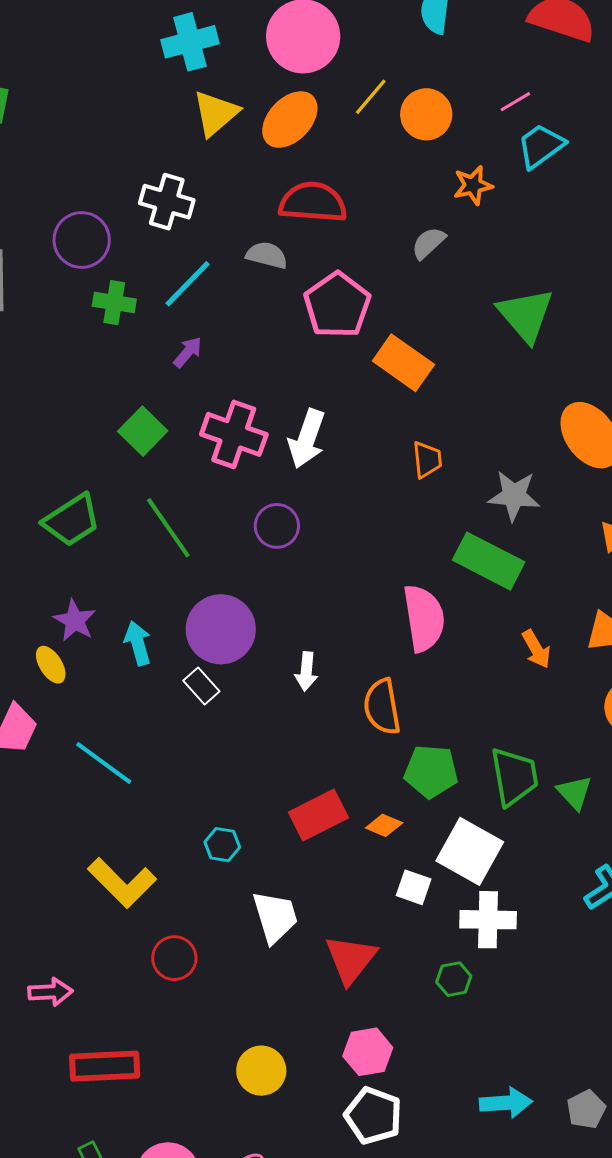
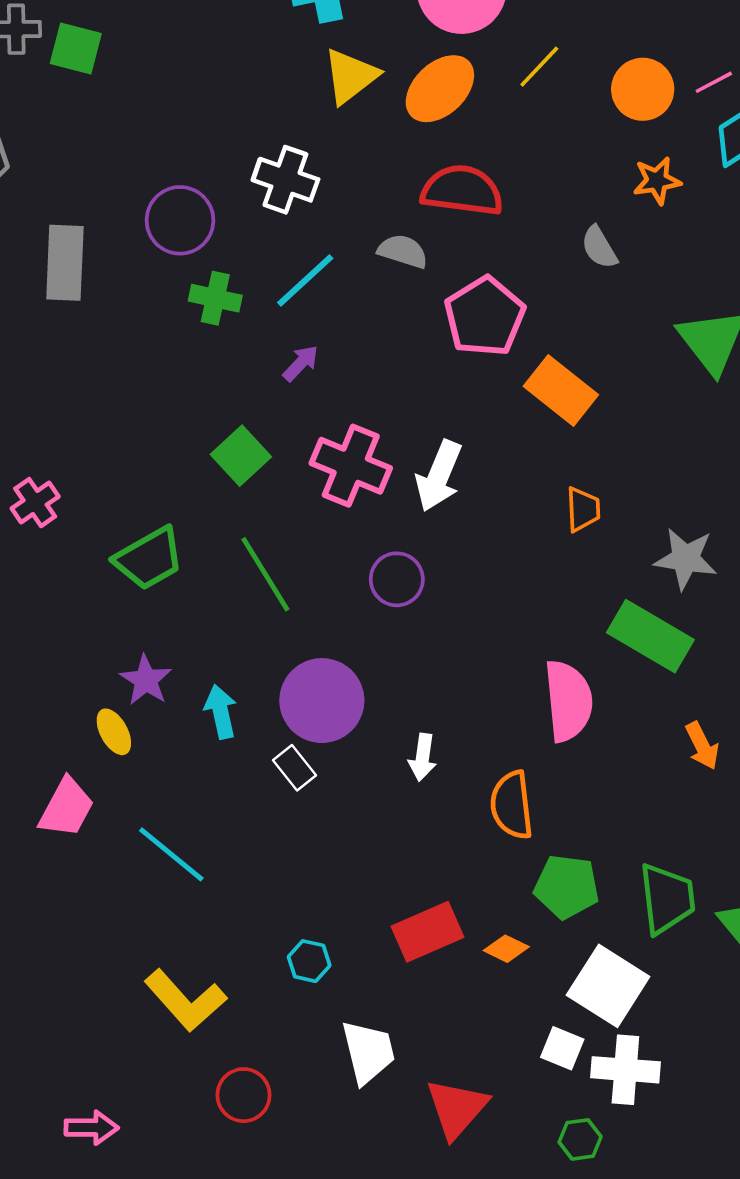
orange circle: (426, 114) -> (643, 89), moved
gray semicircle: (428, 243) -> (599, 247), turned -81
white square: (414, 887) -> (562, 1048), moved

